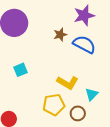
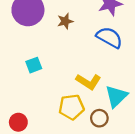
brown star: (60, 35) -> (65, 21), moved
cyan triangle: (92, 94) -> (116, 96), size x1.5

